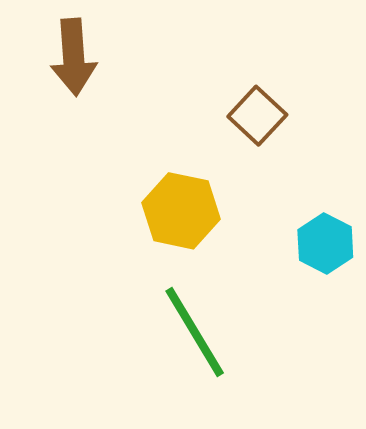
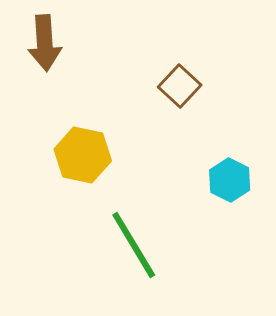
yellow hexagon: (181, 211) -> (83, 155), moved

